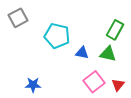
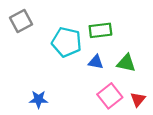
green rectangle: (115, 30) -> (100, 30), moved, turned 54

